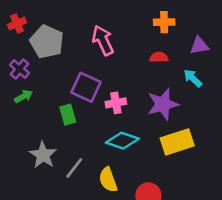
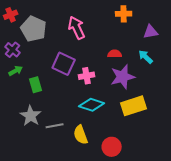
red semicircle: (159, 57) -> (115, 54), moved
green rectangle: (68, 115) -> (36, 85), moved
gray line: (74, 168) -> (55, 126), turned 42

